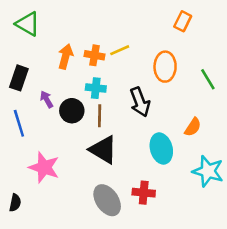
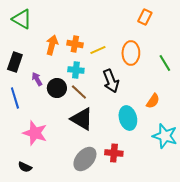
yellow line: (120, 50) -> (98, 50), moved
brown line: (100, 116) -> (79, 92), turned -48
gray ellipse: (107, 200) -> (85, 159), turned 75
black semicircle: (15, 203) -> (25, 167), moved, turned 104

